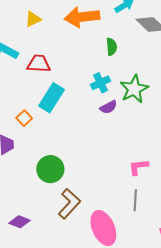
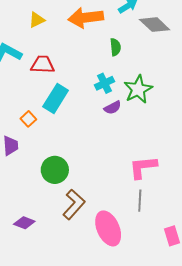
pink L-shape: (138, 167) -> (143, 167), size x1.4

